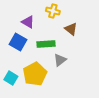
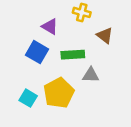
gray triangle: (60, 60) -> (91, 75), turned 40

